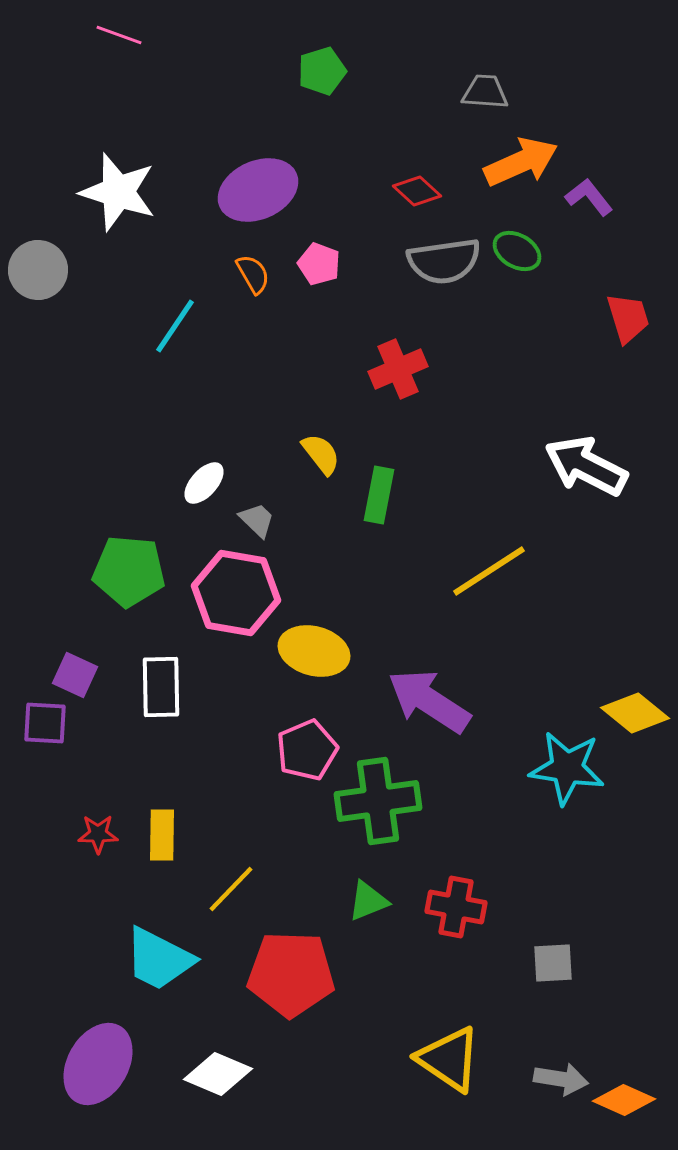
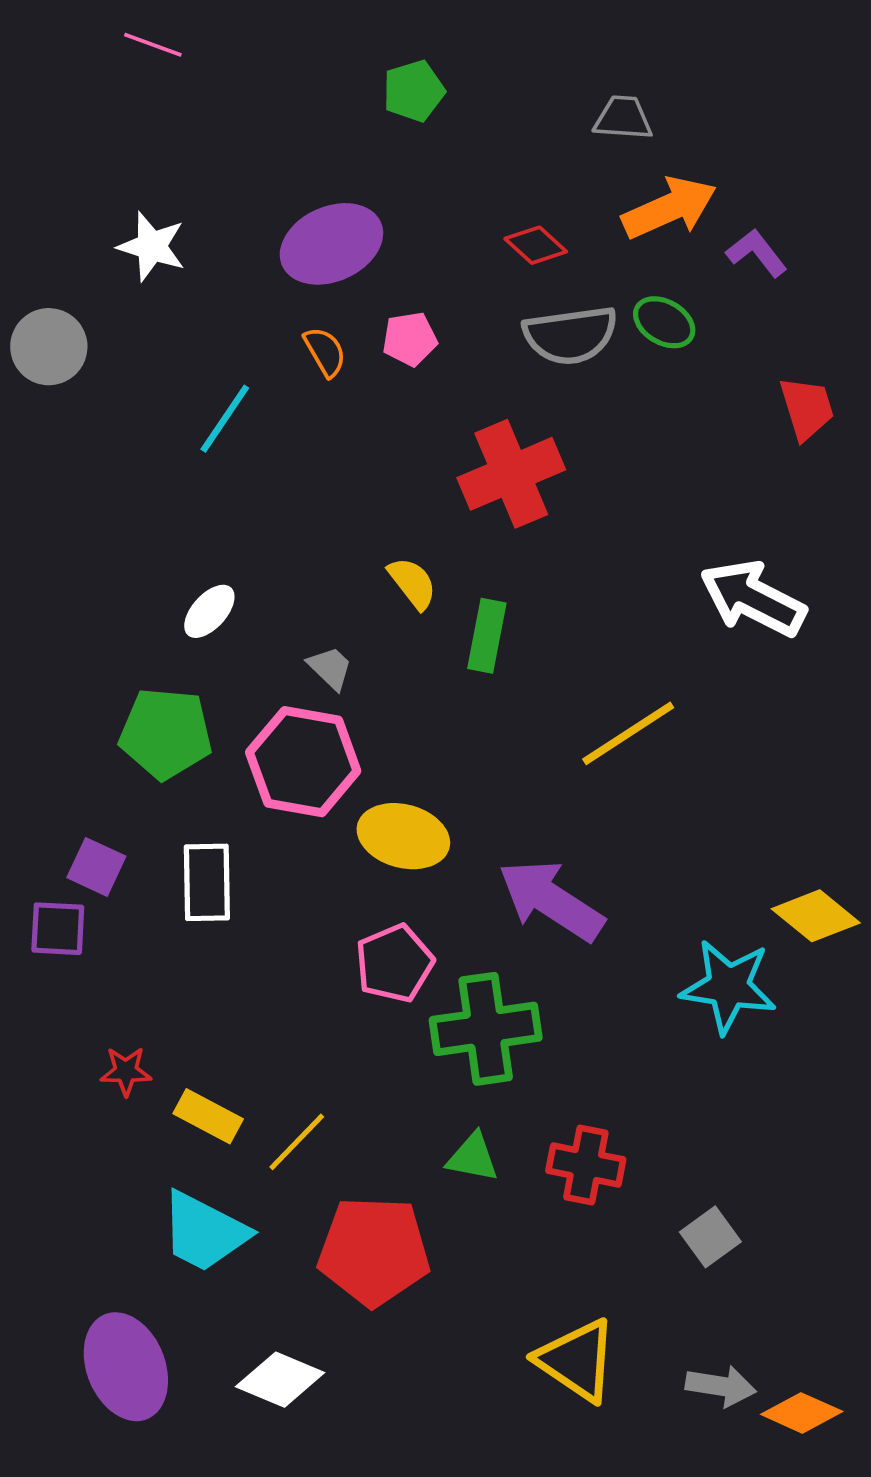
white star: (118, 192) -> (152, 246), size x0.7
pink pentagon: (319, 264) -> (410, 339), turned -30
red cross: (398, 369) -> (511, 474), size x1.4
white ellipse: (204, 483) -> (209, 611), moved
yellow rectangle: (162, 835) -> (208, 1116), moved, turned -63
green triangle: (368, 901) -> (473, 1157), turned 33
gray square: (553, 963) -> (710, 1237), turned -33
purple ellipse: (98, 1064) -> (126, 1367), turned -52

